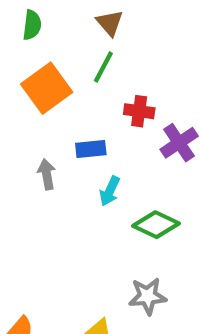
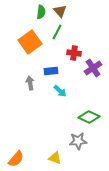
green semicircle: (32, 25) -> (41, 12), moved
cyan arrow: (110, 191) -> (60, 91), turned -72
green diamond: (156, 225) -> (89, 117), moved

